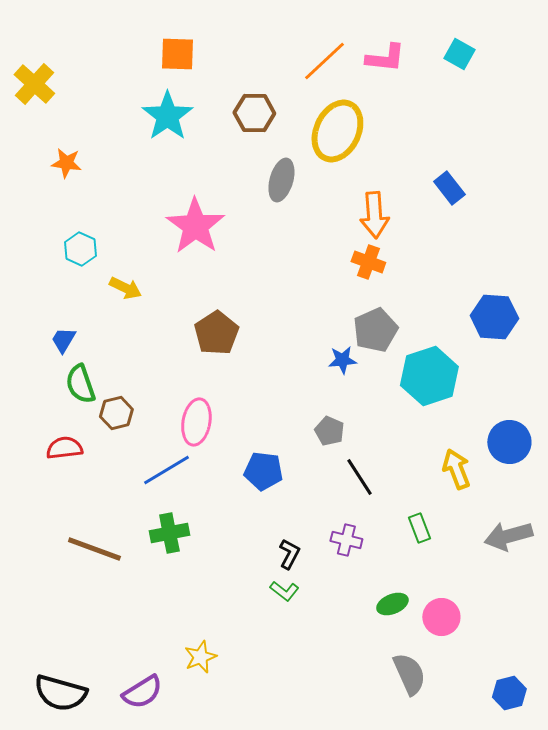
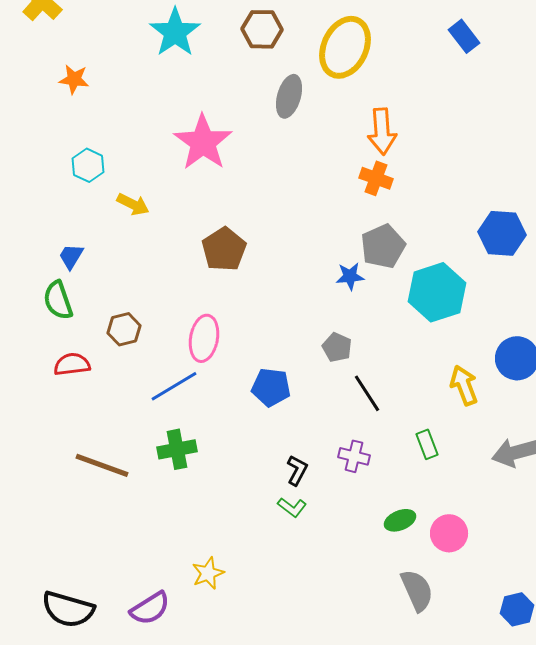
blue rectangle: (449, 188) -> (464, 36), moved
green semicircle: (80, 384) -> (58, 300), moved

